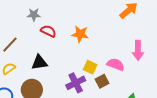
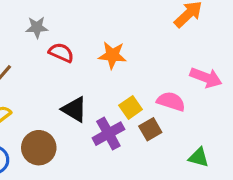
pink arrow: (138, 50) -> (206, 78), turned -66
black triangle: (39, 62) -> (74, 109), moved, turned 42
yellow square: (90, 67) -> (131, 107), turned 32

